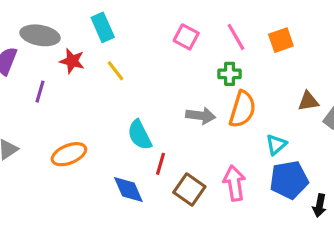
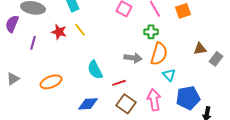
red star: (72, 61) -> (59, 32), moved
cyan triangle: (276, 145) -> (169, 75), moved, turned -32
red line: (160, 164) -> (119, 83), moved, turned 56
blue diamond: (128, 190) -> (88, 104), turned -70

